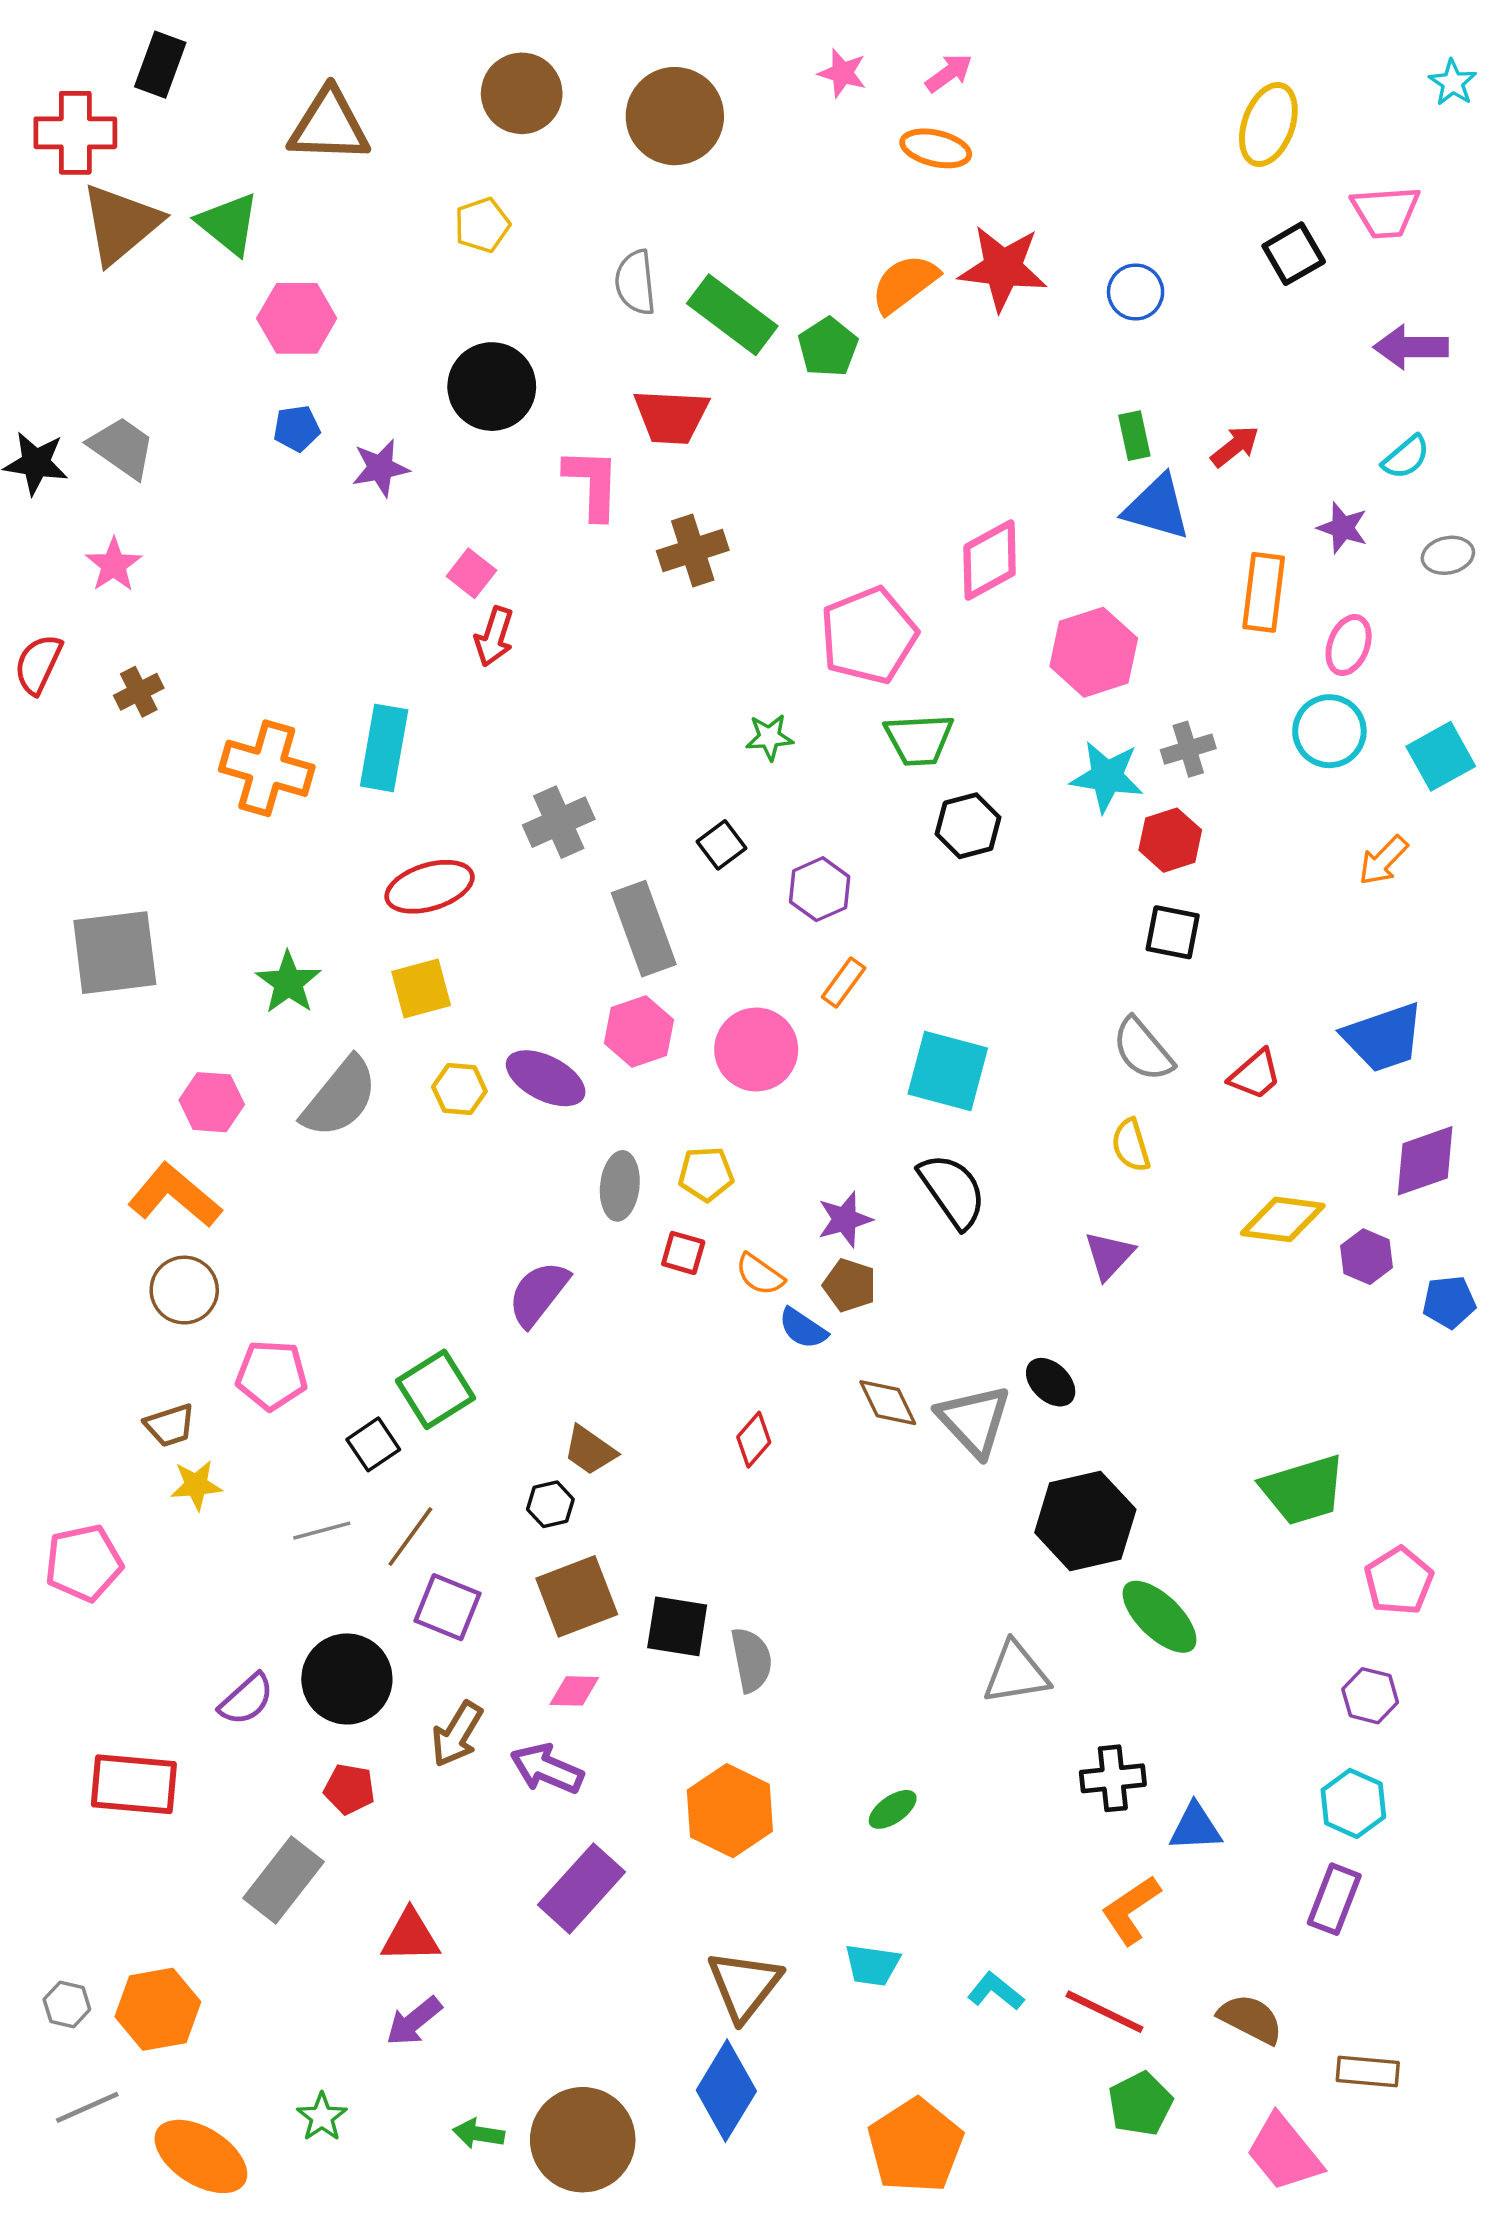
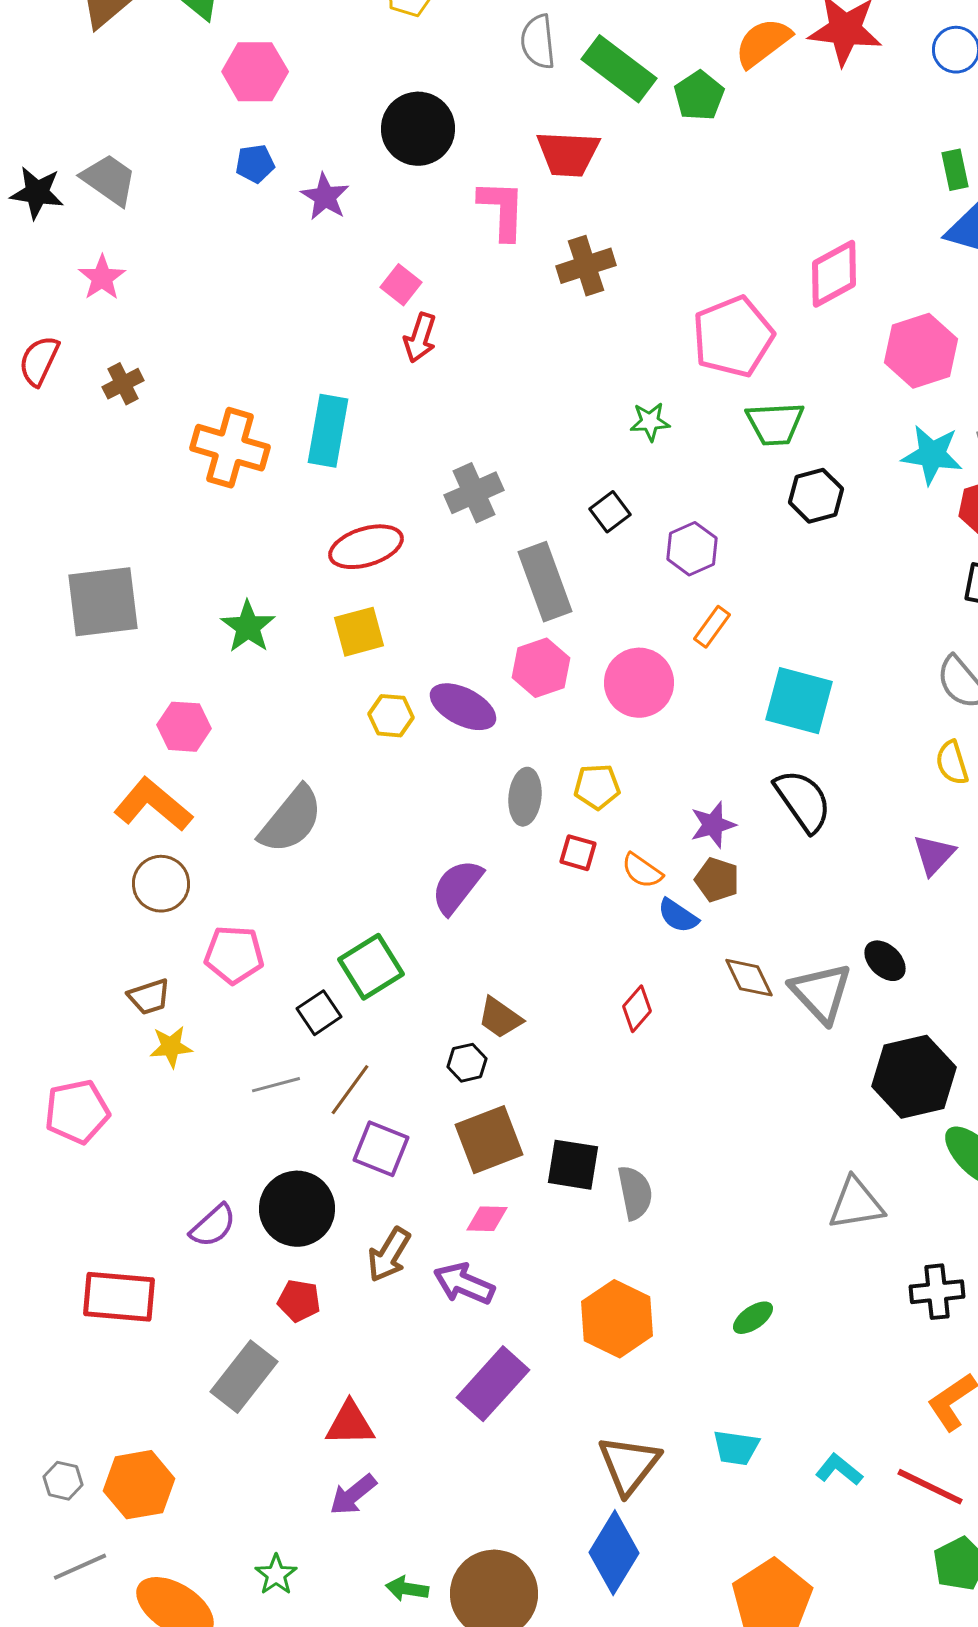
purple star: (380, 468) -> (325, 197), turned -30
gray semicircle: (340, 1097) -> (291, 820), moved

